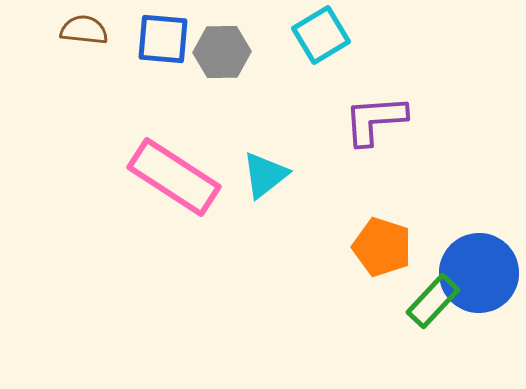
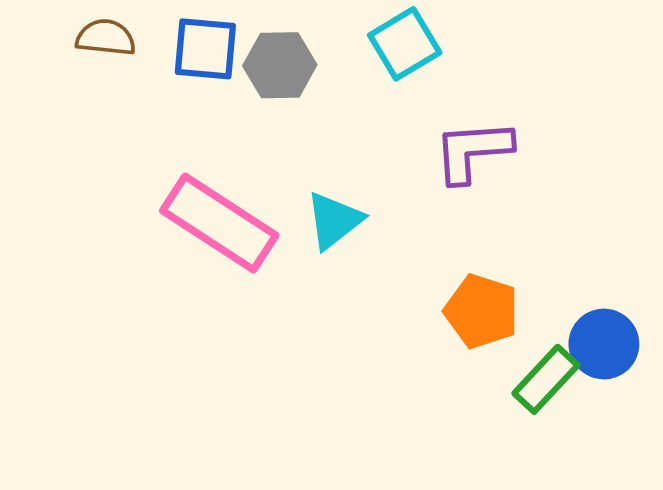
blue circle: (479, 273) -> (604, 344), size x0.7

